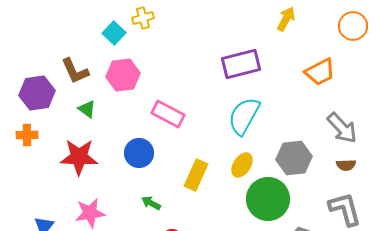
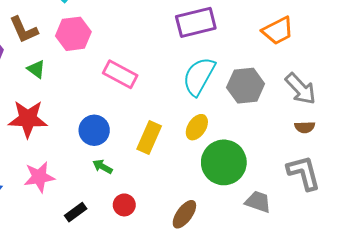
blue circle: (139, 153) -> (94, 130), moved
gray hexagon: (294, 158) -> (246, 86), moved

